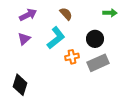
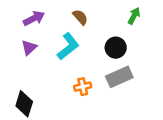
green arrow: (110, 13) -> (134, 16), turned -64
orange cross: (72, 57) -> (83, 87), moved

